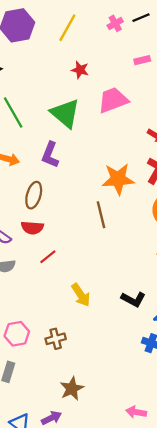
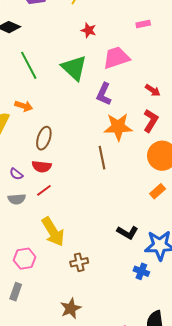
purple L-shape: (50, 155) -> (104, 94), moved
red line: (48, 257) -> (44, 190), moved
yellow arrow: (81, 295) -> (53, 232), moved, size x1.4
brown cross: (56, 339) -> (79, 262), moved

